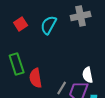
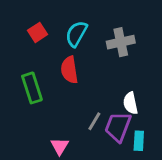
gray cross: (81, 16) -> (121, 42), moved
red semicircle: (36, 78) -> (69, 70), moved

